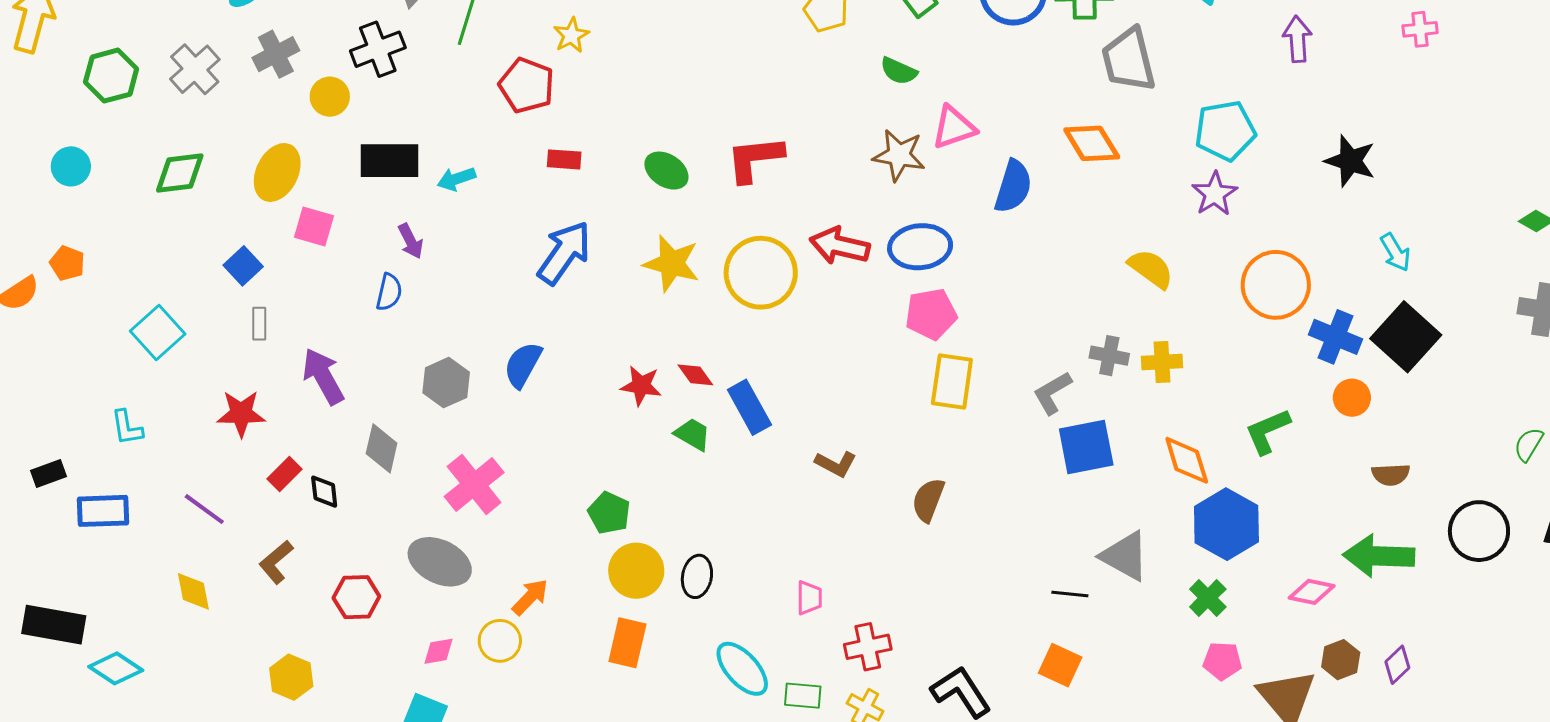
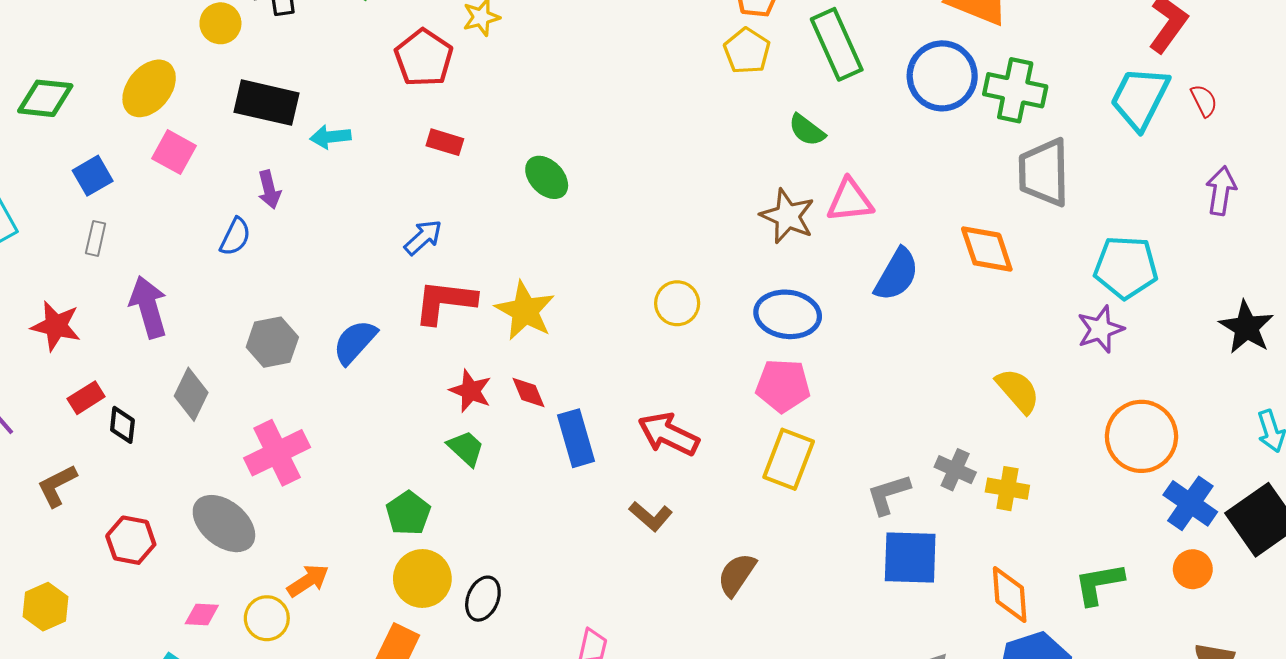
red L-shape: (755, 159) -> (445, 302), moved
green diamond: (180, 173) -> (45, 98), moved
red arrow: (840, 246) -> (668, 434), moved
blue arrow: (564, 253) -> (423, 237), size x0.6
yellow star: (672, 263) -> (525, 311), moved
yellow circle: (761, 273) -> (677, 303), moved, size x0.6
green trapezoid: (693, 434) -> (466, 448), moved

